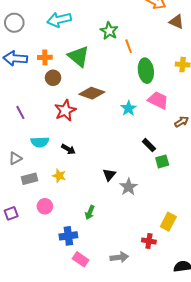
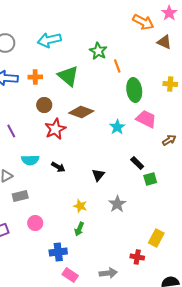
brown circle: (53, 78) -> (44, 105), moved
black triangle: (109, 175) -> (98, 175), moved
yellow star: (59, 176) -> (80, 206), moved

